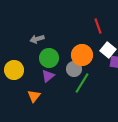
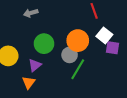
gray arrow: (37, 39) -> (31, 13), moved
purple triangle: (48, 76) -> (35, 65), moved

